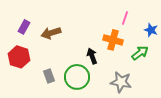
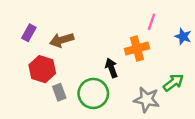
orange cross: (113, 40) -> (137, 49), turned -30
green arrow: (140, 53) -> (173, 83), moved
red hexagon: (19, 57) -> (42, 69), moved

